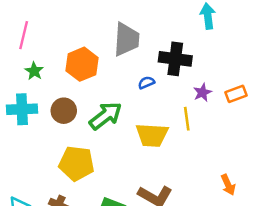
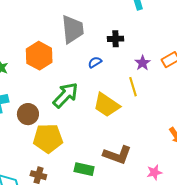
black cross: (175, 59) -> (116, 39), size x0.6
brown circle: (64, 111) -> (28, 114), moved
yellow trapezoid: (152, 135) -> (107, 105), turned 40

